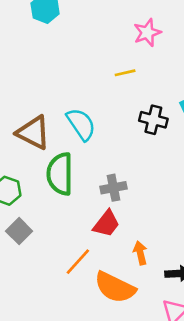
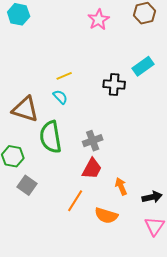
yellow line: (125, 73) -> (64, 76), moved
cyan semicircle: (81, 124) -> (60, 97), size x0.6
orange semicircle: (115, 287) -> (106, 216), size x0.7

